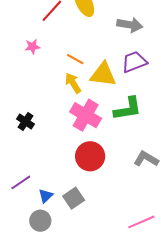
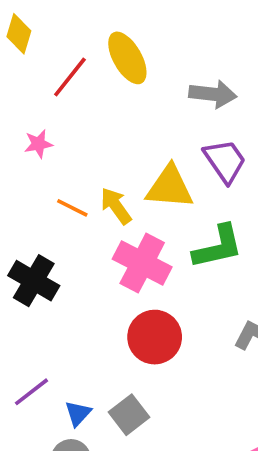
orange line: (75, 59) -> (72, 208), moved
purple trapezoid: (134, 62) -> (225, 161), turned 80
black cross: (26, 121) -> (34, 281), size x1.5

